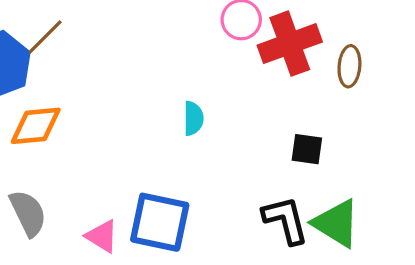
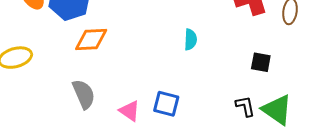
black L-shape: (285, 220) -> (245, 106), size x0.7
blue square: (160, 222) -> (166, 104), size x0.7

